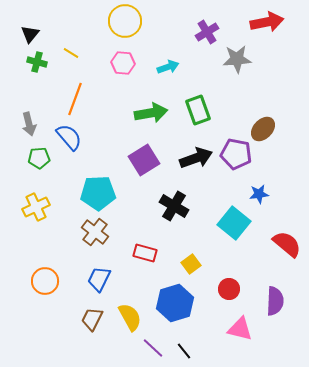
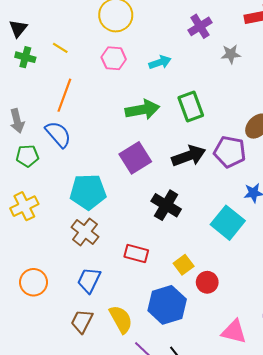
gray star: (237, 59) -> (231, 54), size x0.7
red circle: (229, 289) -> (207, 282), moved

